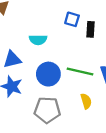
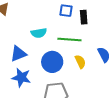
green line: (80, 71) -> (69, 39), moved
yellow semicircle: (86, 101) -> (80, 62), moved

